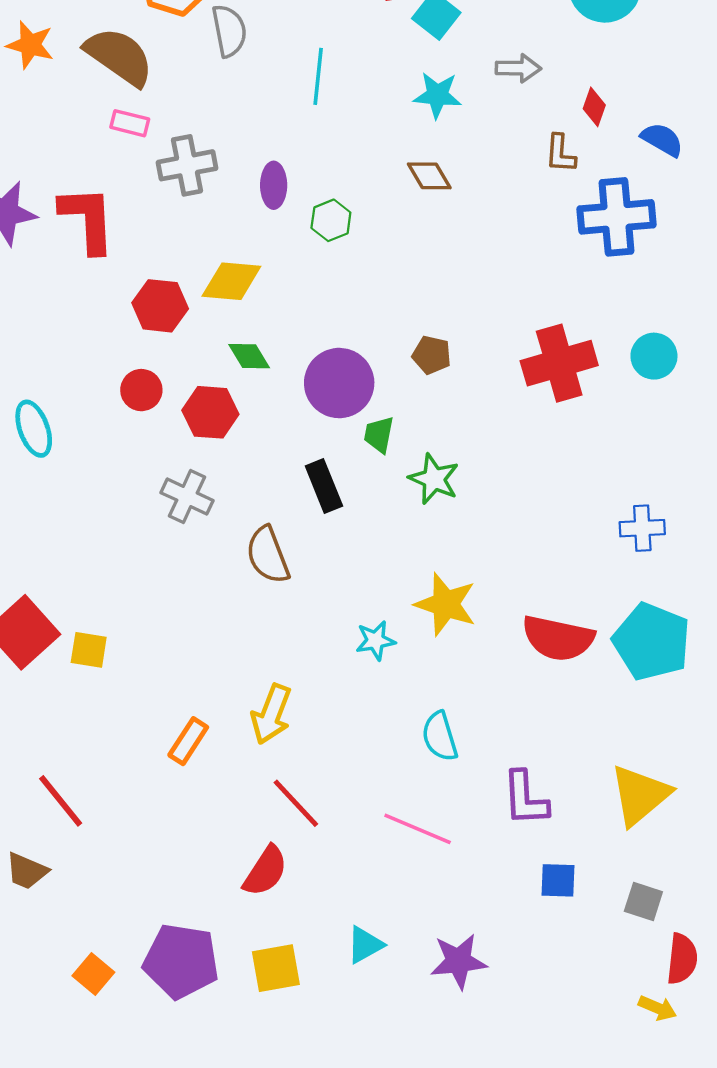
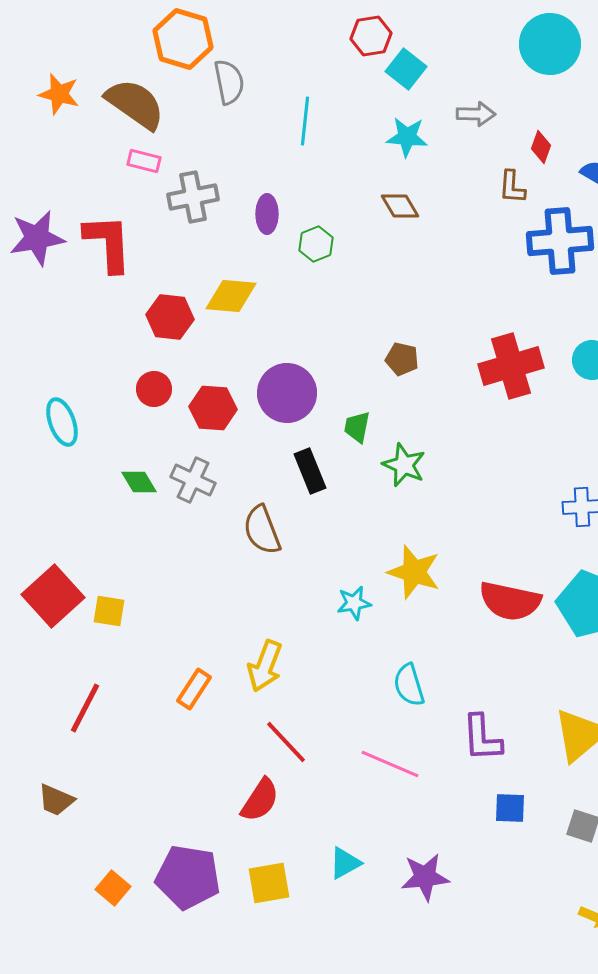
green diamond: (249, 356) -> (139, 482), moved
purple circle: (339, 383) -> (287, 393), moved
red line: (61, 801) -> (85, 708), moved, turned 66

